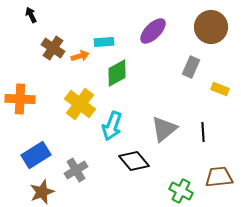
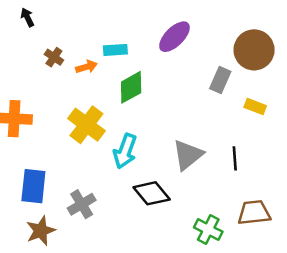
brown circle: (211, 27) -> (254, 50), moved
brown cross: (53, 48) -> (54, 57), size x0.7
blue rectangle: (36, 155) -> (33, 186), turned -52

